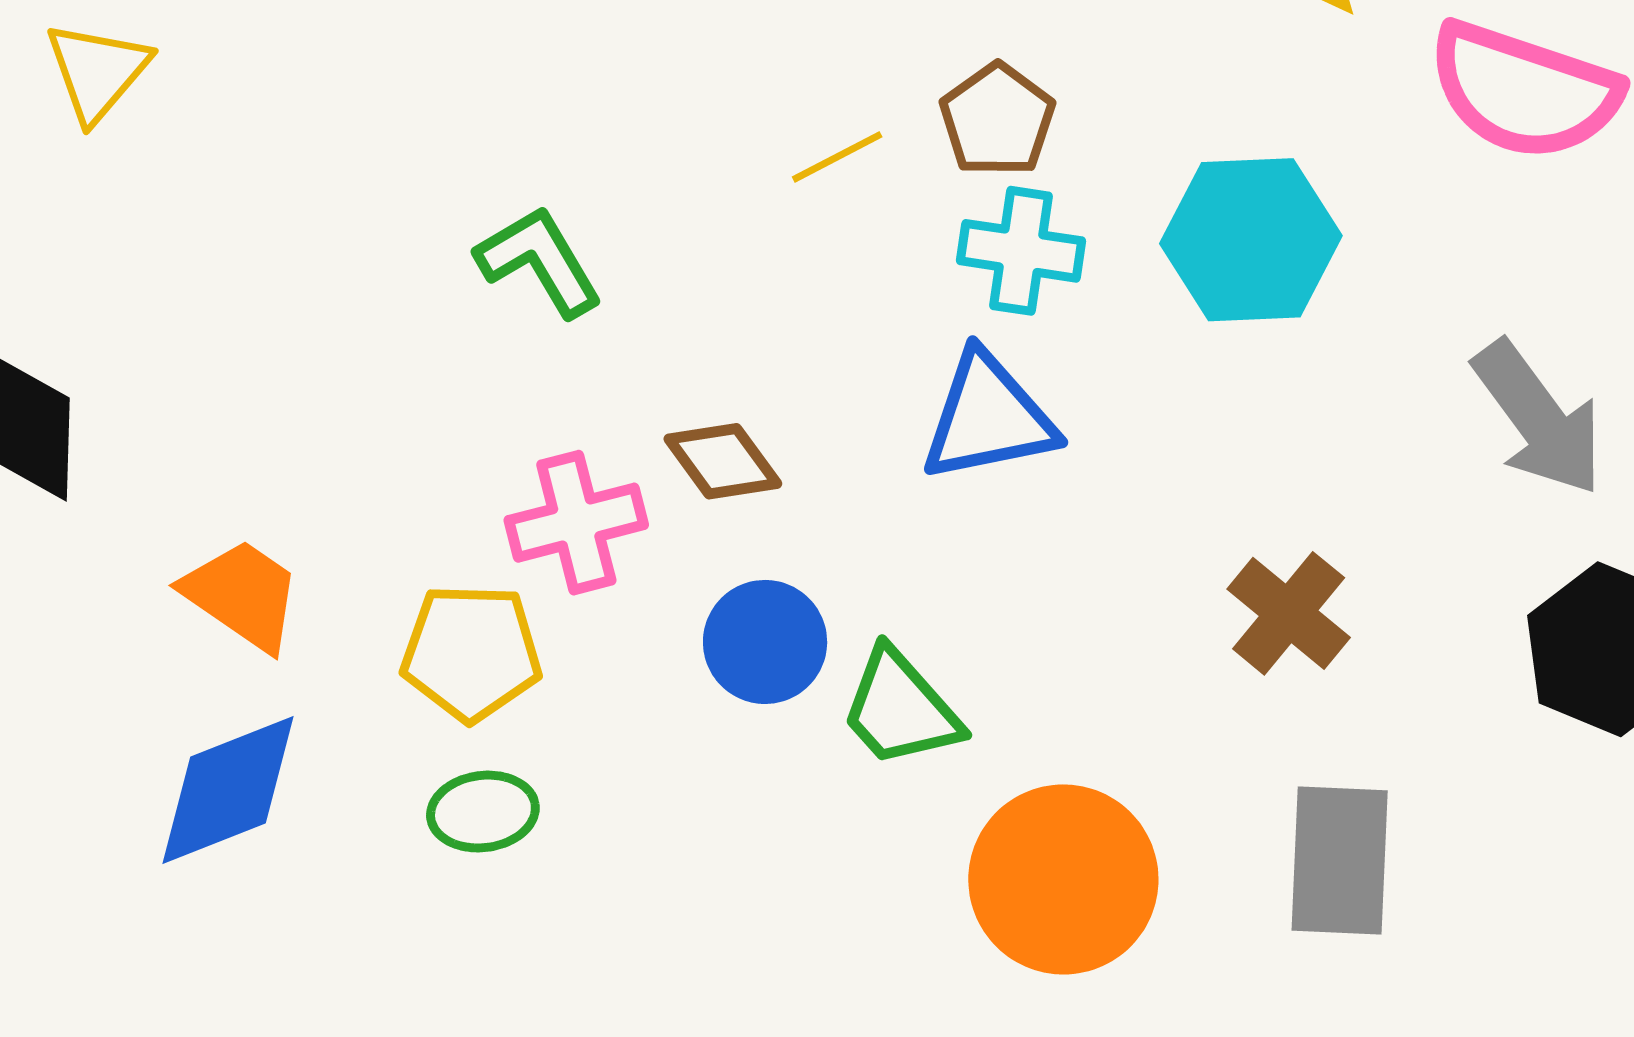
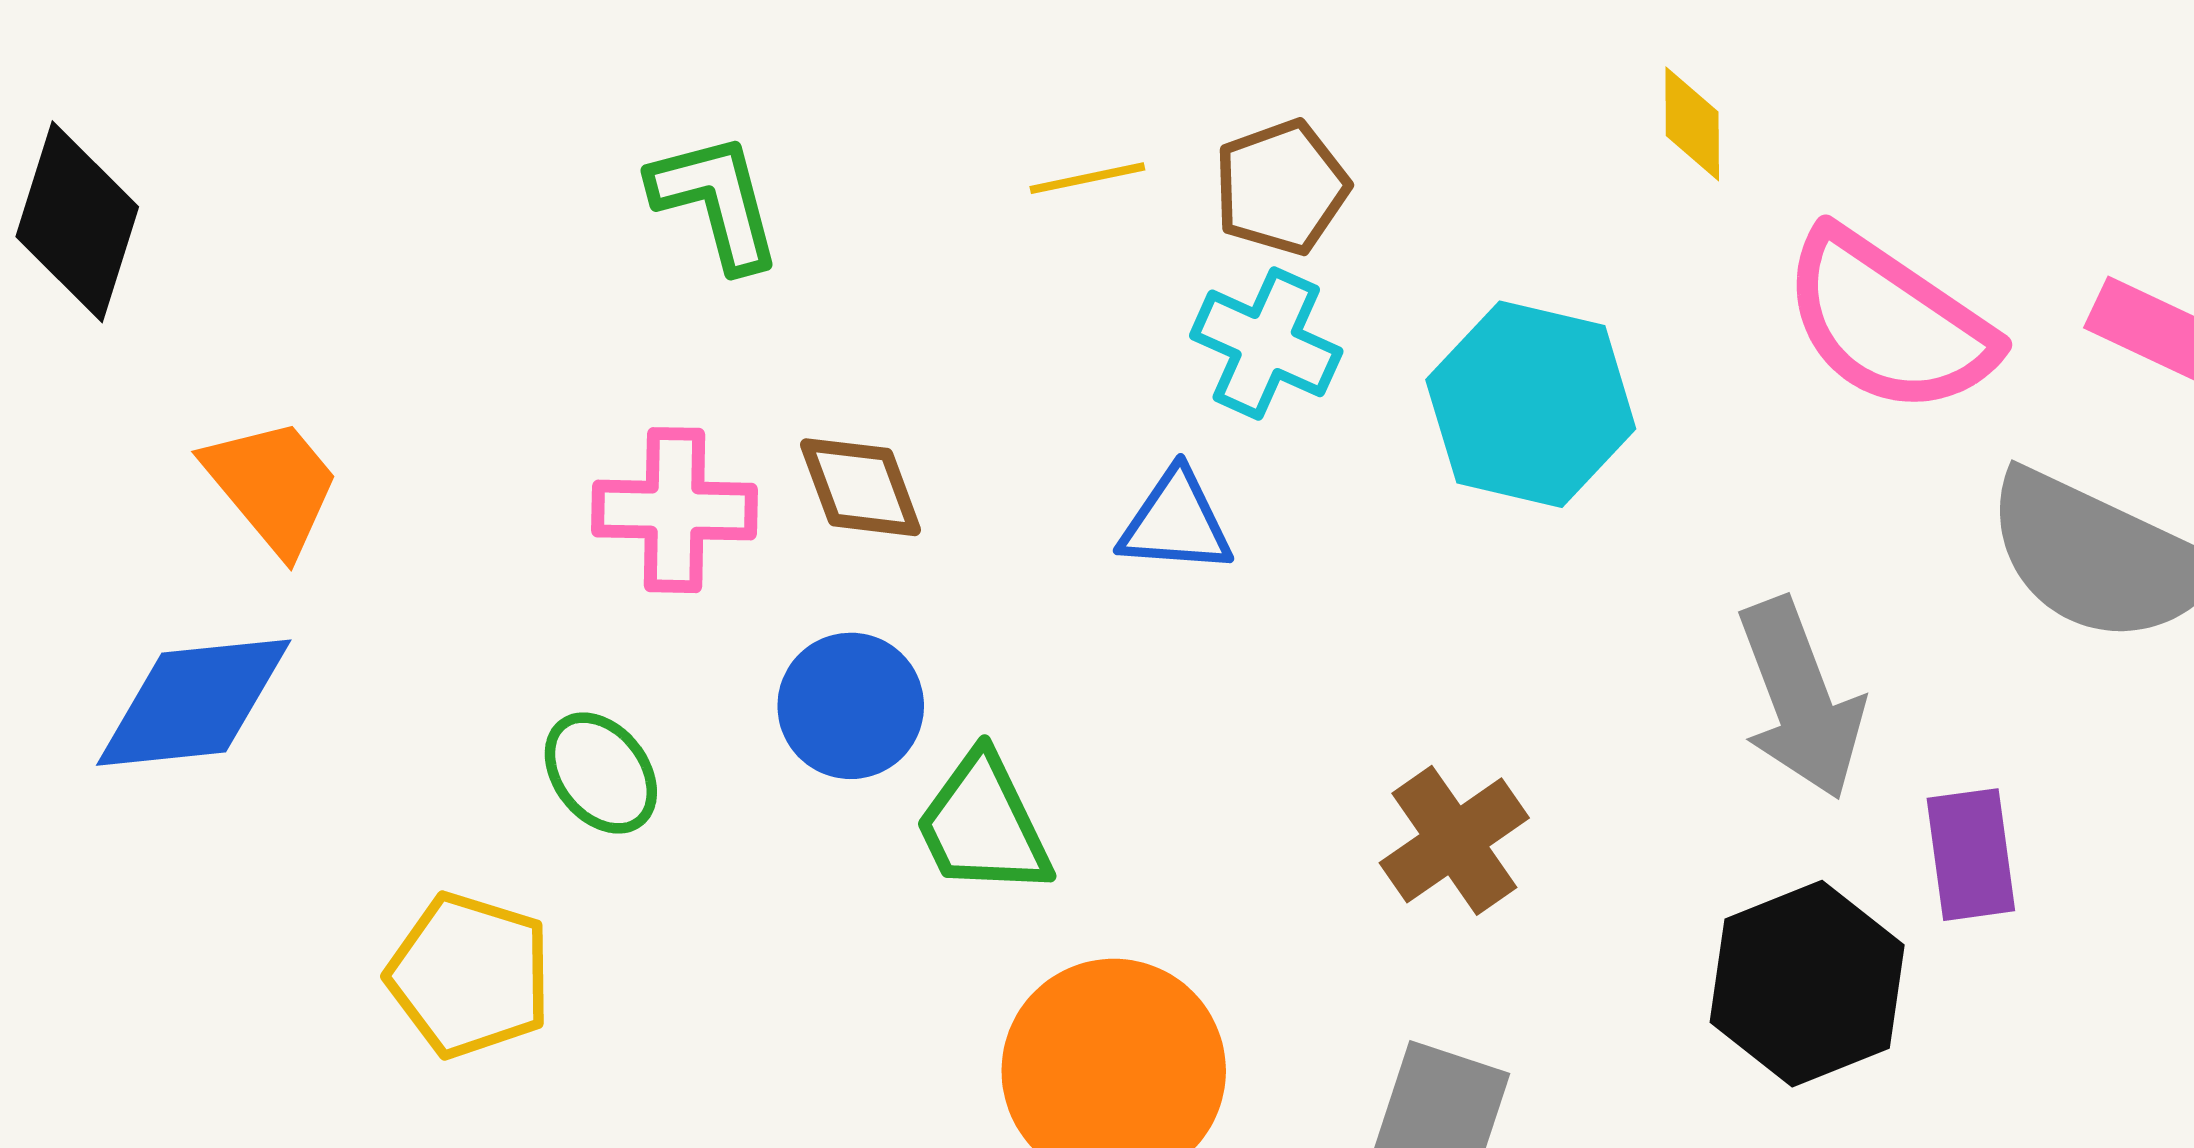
blue triangle: (988, 418) -> (1176, 522), size x0.7
yellow pentagon: (471, 652) -> (470, 975), moved
green ellipse: (483, 812) -> (601, 773), moved, turned 44

